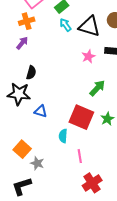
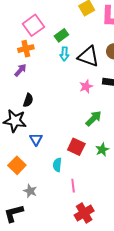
cyan arrow: (65, 25) -> (64, 54), turned -144
blue triangle: (41, 111) -> (36, 139), turned 40
red square: (81, 117) -> (76, 147), size x0.7
orange square: (22, 149) -> (17, 165), moved

